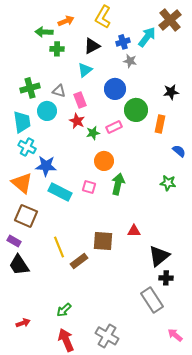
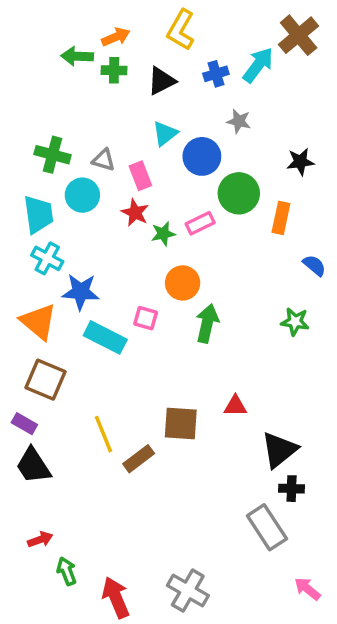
green cross: (57, 49) -> (114, 70), moved
gray star: (130, 61) -> (239, 121), moved
cyan triangle: (85, 70) -> (165, 134), moved
green cross: (30, 88) -> (53, 155), turned 30
pink square: (89, 187) -> (146, 318), moved
green arrow: (64, 310) -> (67, 571), moved, turned 112
red arrow: (23, 323) -> (40, 540), moved

